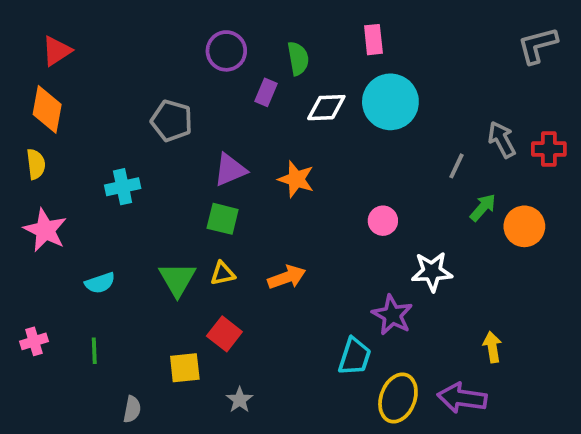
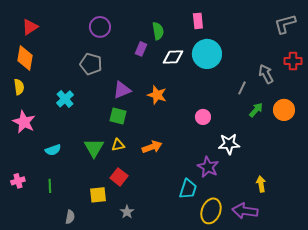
purple circle: (226, 51) -> (100, 27), moved
red cross: (549, 149) -> (293, 61), moved
cyan cross: (123, 187) -> (65, 99), turned -30
orange circle: (524, 226) -> (284, 110), moved

